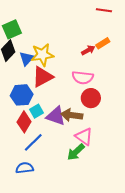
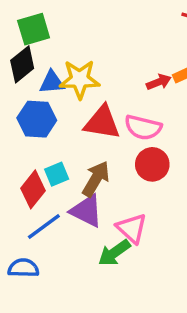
blue triangle: (27, 59) -> (52, 82), turned 35
red triangle: (43, 77) -> (102, 122), moved, turned 30
blue hexagon: (22, 95) -> (37, 119), moved
brown arrow: (72, 115) -> (96, 179), moved, turned 105
purple triangle: (56, 116) -> (87, 211), moved

